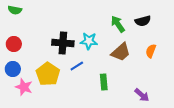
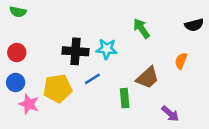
black semicircle: (143, 21) -> (194, 25), moved
brown trapezoid: (121, 52) -> (147, 78), moved
yellow pentagon: (48, 74) -> (58, 88), turned 30

